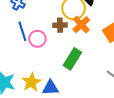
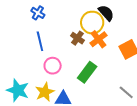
brown cross: (60, 25) -> (77, 38), turned 32
pink circle: (37, 39) -> (53, 66), moved

